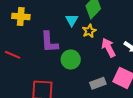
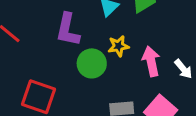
yellow star: (89, 31) -> (118, 46), moved

